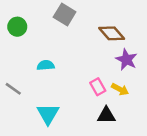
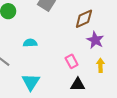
brown diamond: (112, 33) -> (84, 19), turned -75
yellow arrow: (120, 89) -> (100, 65), moved, turned -120

